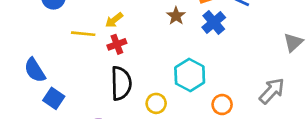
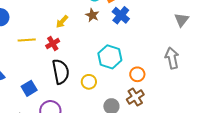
yellow arrow: (114, 20) -> (62, 22), moved
gray arrow: (272, 91) -> (172, 58), turned -45
blue square: (54, 98) -> (29, 88), moved, turned 35

